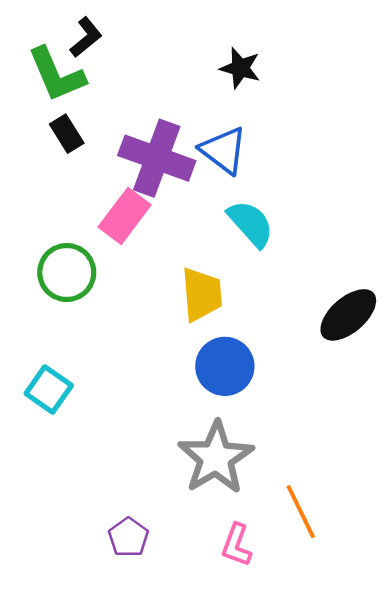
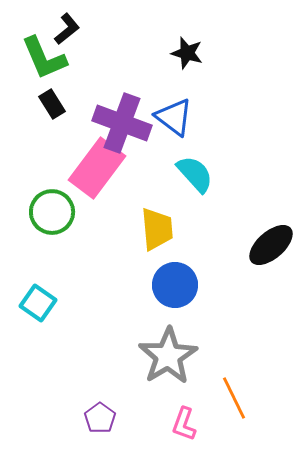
pink rectangle: (125, 216) -> (97, 168), size x1.4

